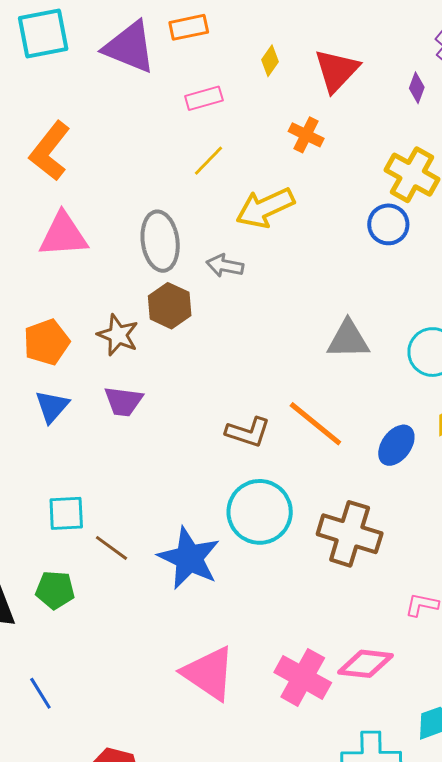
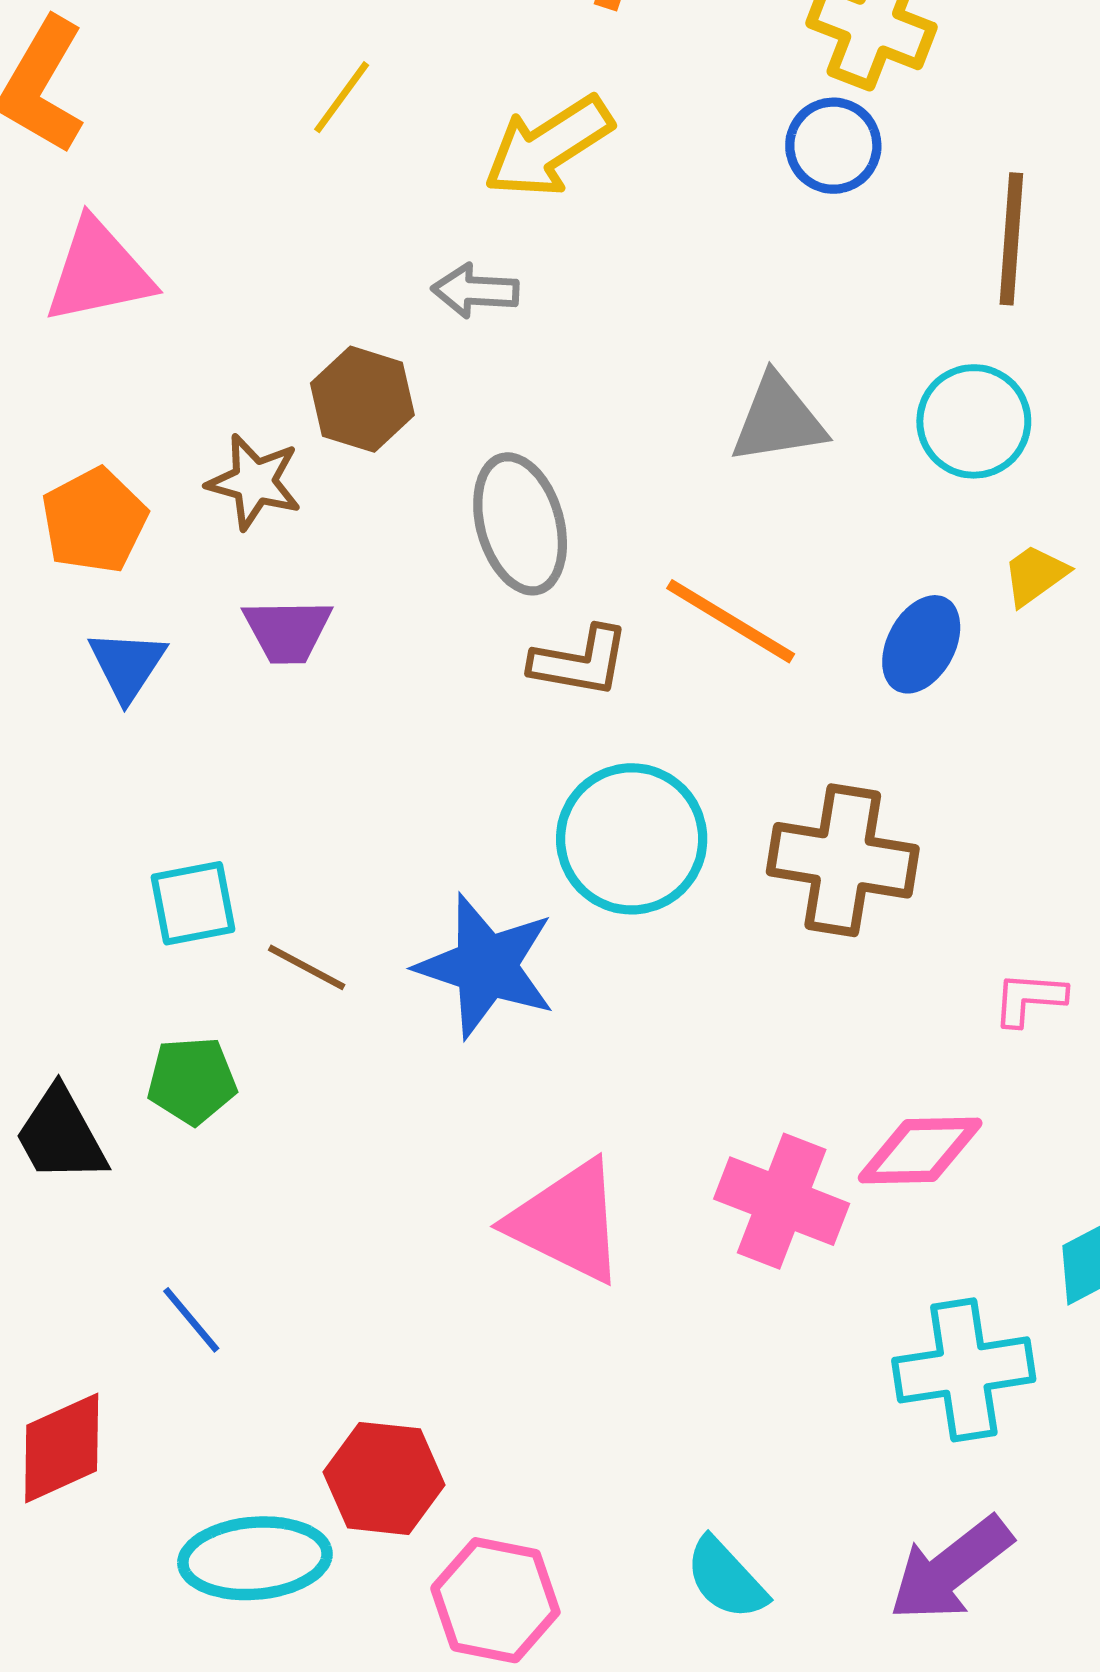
yellow line: (209, 161) -> (342, 97), moved
gray ellipse: (160, 241) -> (520, 524), moved

